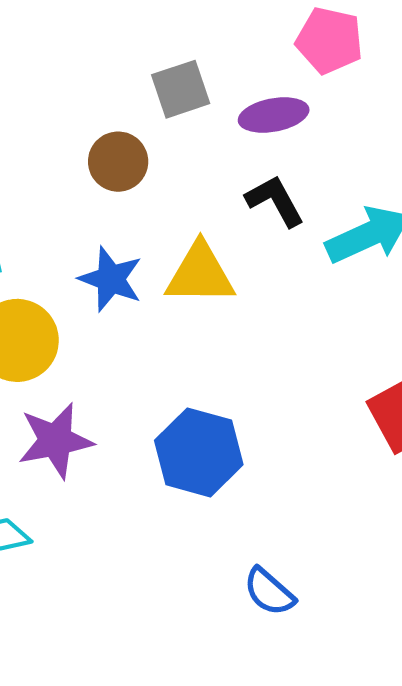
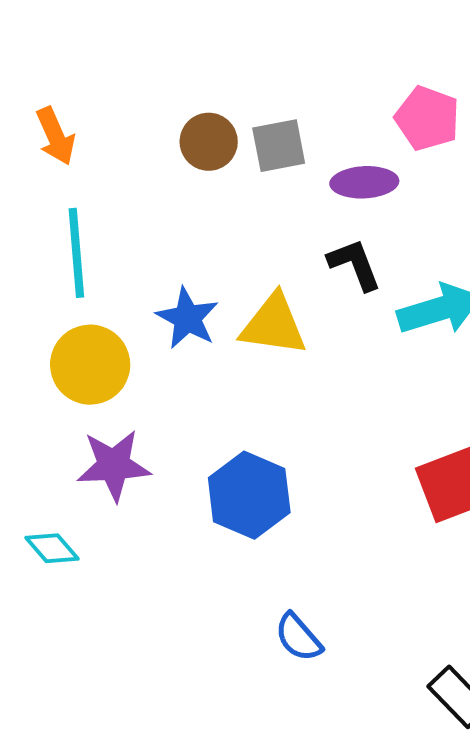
brown circle: (118, 162) -> (209, 142), moved

